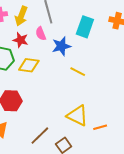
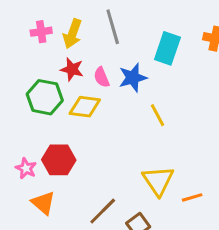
pink semicircle: (41, 34) -> (102, 77), moved
yellow line: (78, 72) -> (158, 115), turned 35
yellow triangle: (77, 116) -> (158, 181), turned 30

